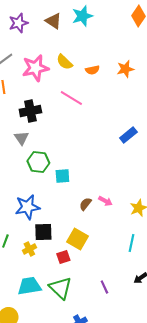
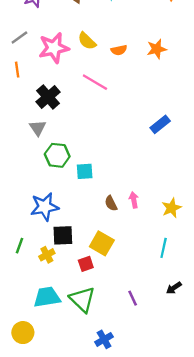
black cross: (30, 111) -> (48, 97), turned -30
pink arrow: (105, 201) -> (134, 200), turned -128
brown semicircle: (85, 204) -> (111, 203), turned -64

